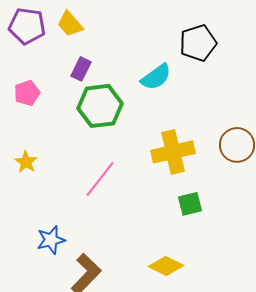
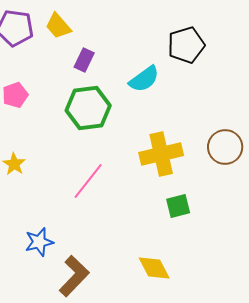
purple rectangle: (81, 69) -> (84, 60), moved
yellow diamond: (166, 266) -> (154, 268), turned 36

